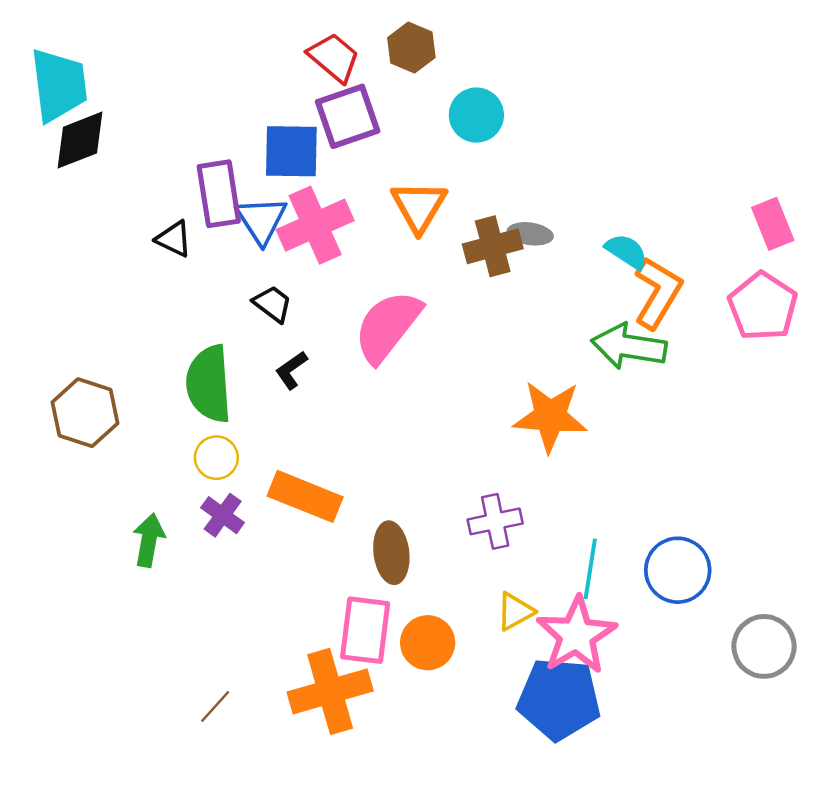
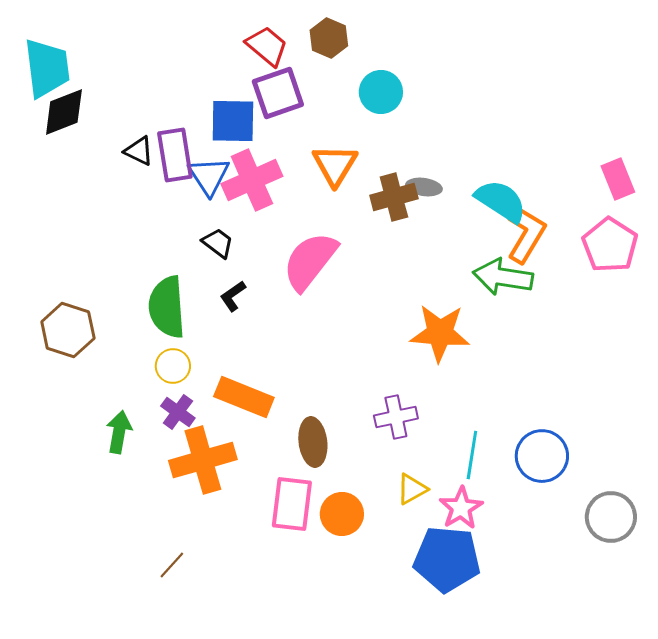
black triangle: (174, 239) -> (139, 151), moved
cyan semicircle: (626, 251) -> (501, 201), size x1.5
pink star: (576, 635) -> (461, 508), size x0.7
orange cross: (330, 691) -> (203, 460), moved

